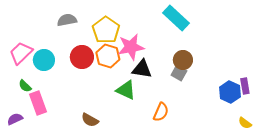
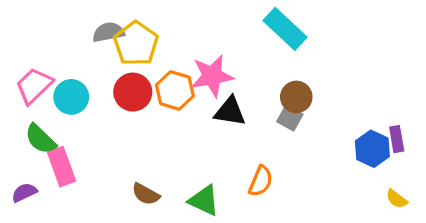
yellow pentagon: (106, 30) -> (136, 44), moved
green semicircle: (25, 86) -> (40, 139), size x1.5
green triangle: (126, 90) -> (204, 201), moved

